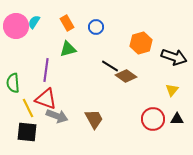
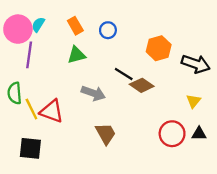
purple line: (46, 70) -> (29, 55), moved
yellow line: (28, 108) -> (31, 109), moved
gray arrow: (57, 116) -> (93, 93), moved

